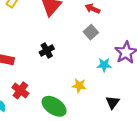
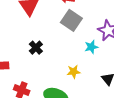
gray square: (91, 32) -> (71, 20), size x1.5

